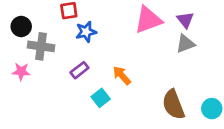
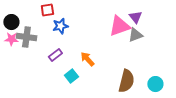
pink triangle: (148, 20) -> (119, 26), moved
pink star: (21, 71) -> (11, 39), moved
brown semicircle: (173, 105) -> (126, 81), turned -145

